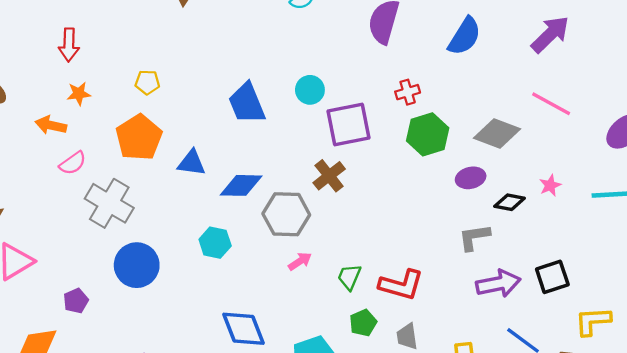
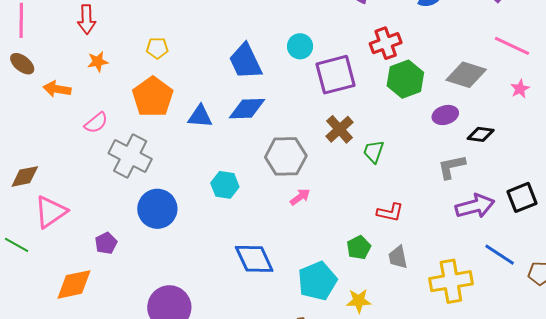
red cross: (408, 92) -> (386, 43), size x1.4
orange arrow: (51, 125) -> (57, 89), moved
brown cross: (329, 176) -> (340, 129), moved
blue diamond: (241, 185) -> (247, 109), moved
pink star: (550, 185) -> (520, 89), moved
green trapezoid: (349, 277) -> (374, 152), moved
red L-shape: (401, 285) -> (390, 212), size x0.7

